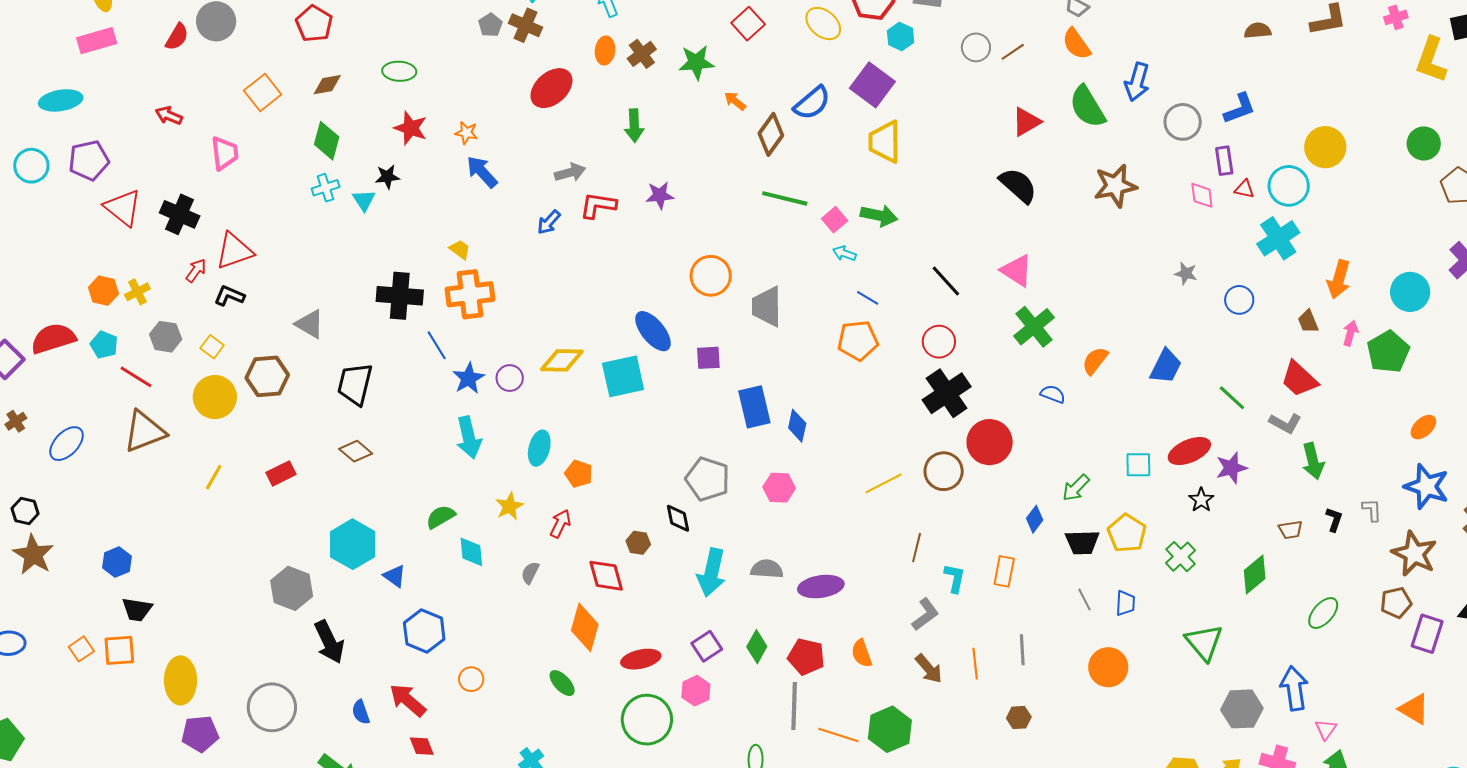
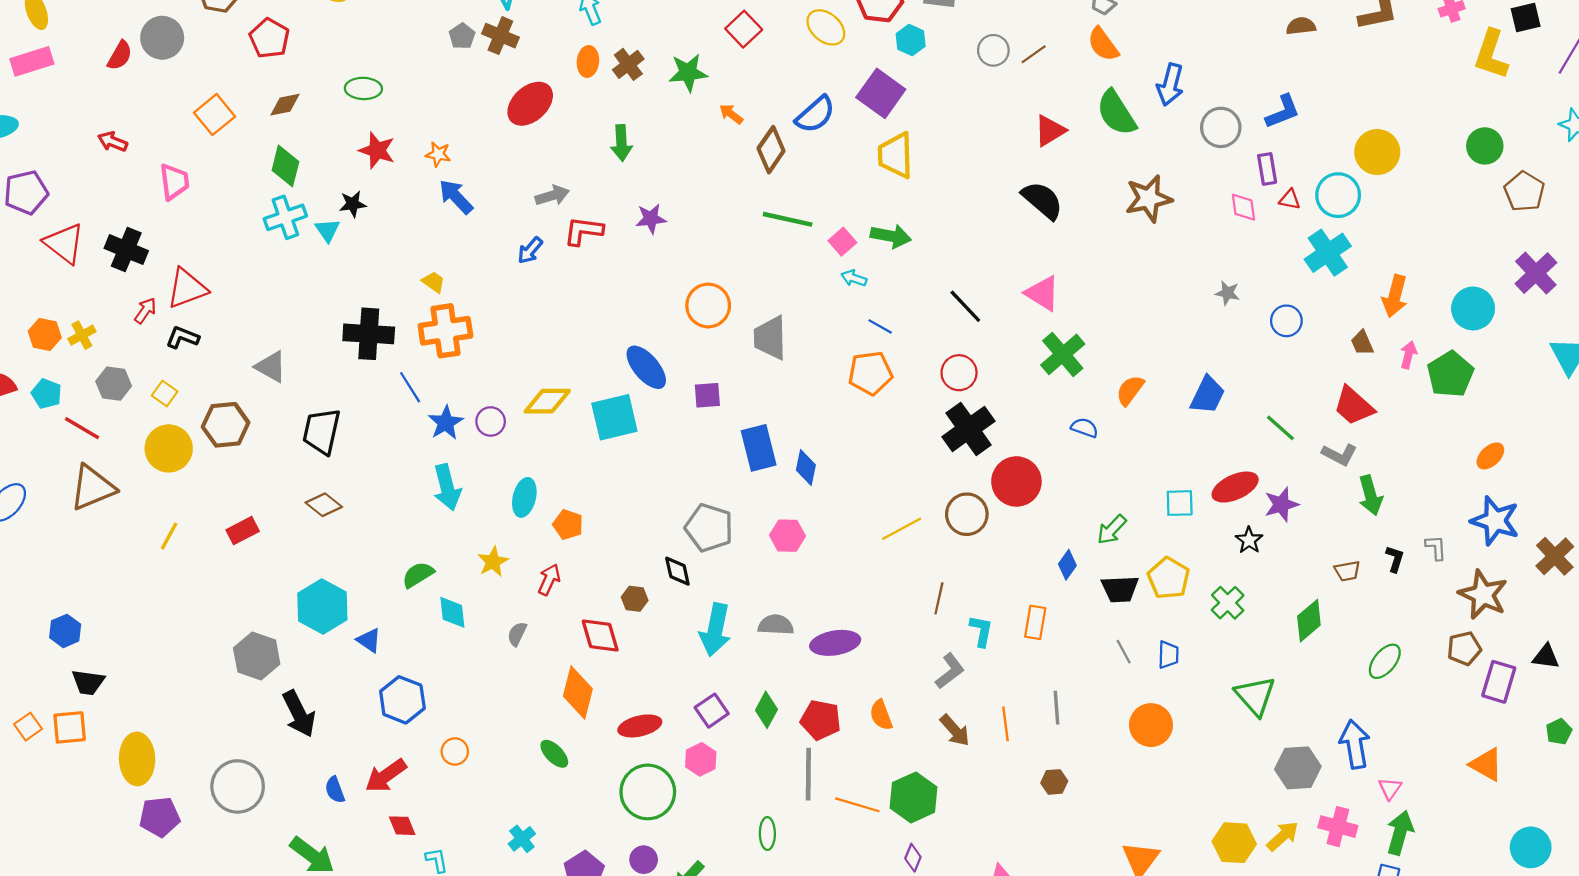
cyan cross: (326, 188) -> (285, 217), size x1.4
red arrow: (408, 700) -> (386, 776), turned -75

